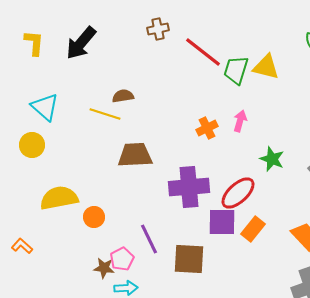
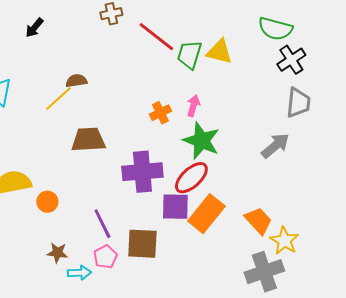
black arrow: (81, 43) -> (34, 28), size x0.6
yellow line: (105, 114) -> (58, 99), turned -60
green star: (272, 159) -> (201, 141), moved, size x1.5
orange rectangle: (253, 229) -> (206, 214), size x1.5
pink pentagon: (122, 259) -> (105, 257), moved

